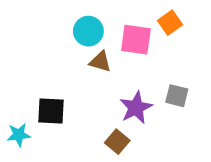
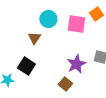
brown triangle: (100, 62) -> (34, 38), moved, turned 48
black square: (51, 111) -> (26, 66), turned 30

